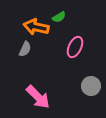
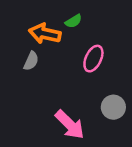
pink arrow: (38, 97) -> (70, 125), moved

